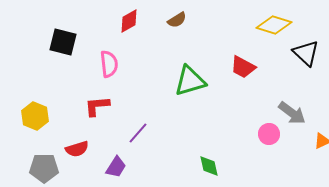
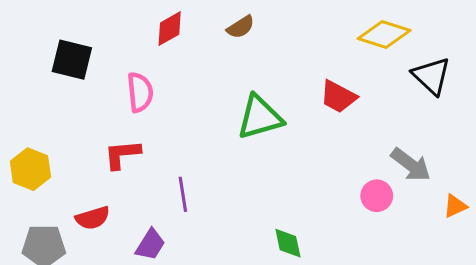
purple line: (138, 133) -> (183, 194), turned -50

